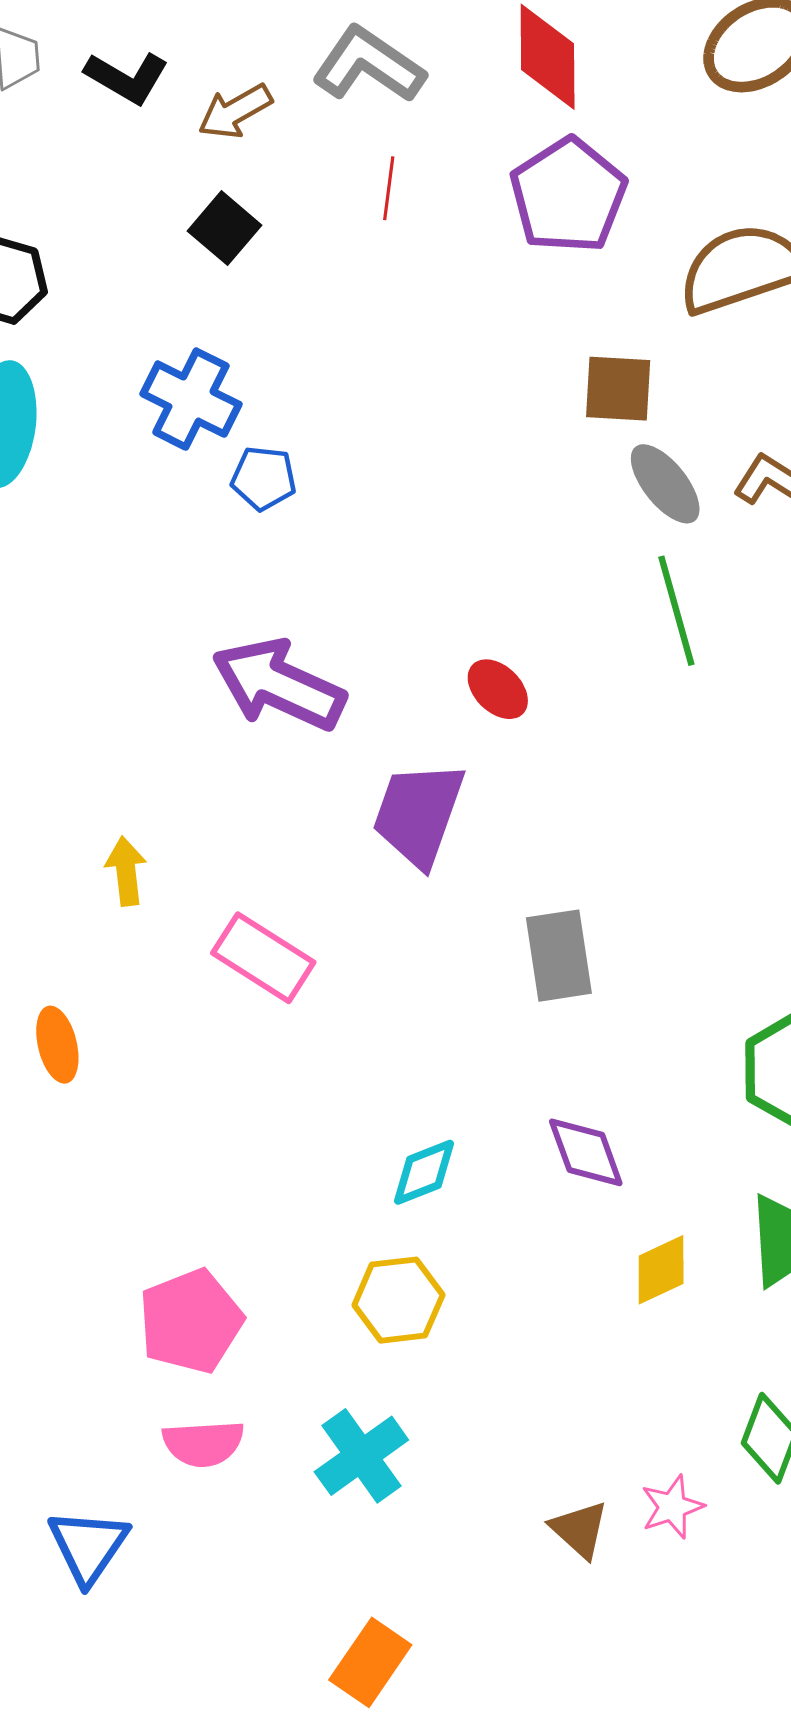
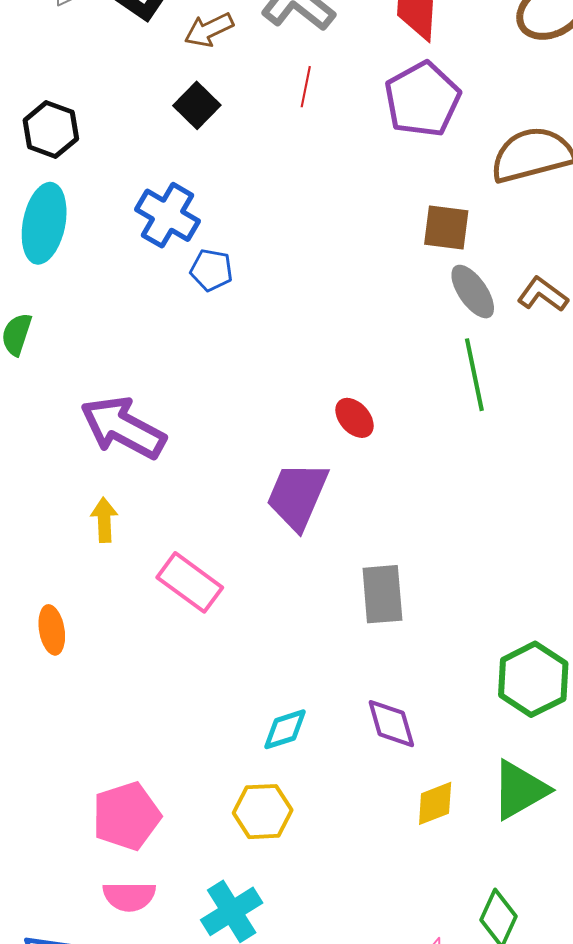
purple arrow: (279, 685) -> (123, 428), moved

